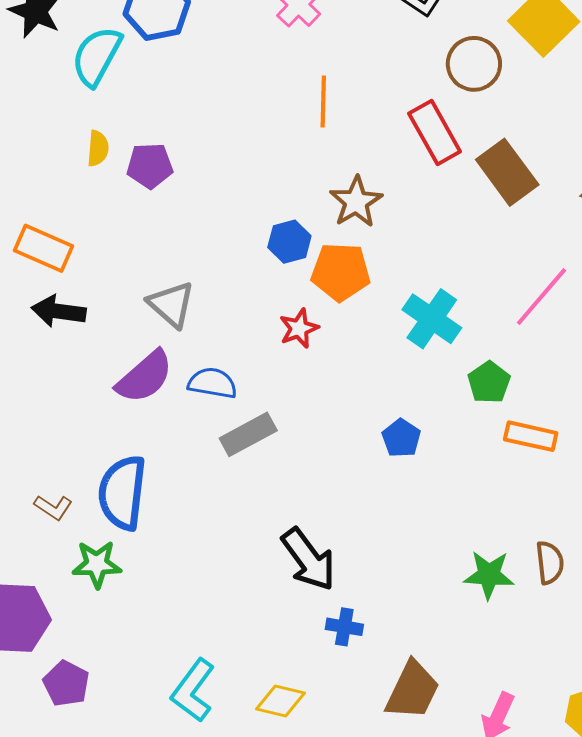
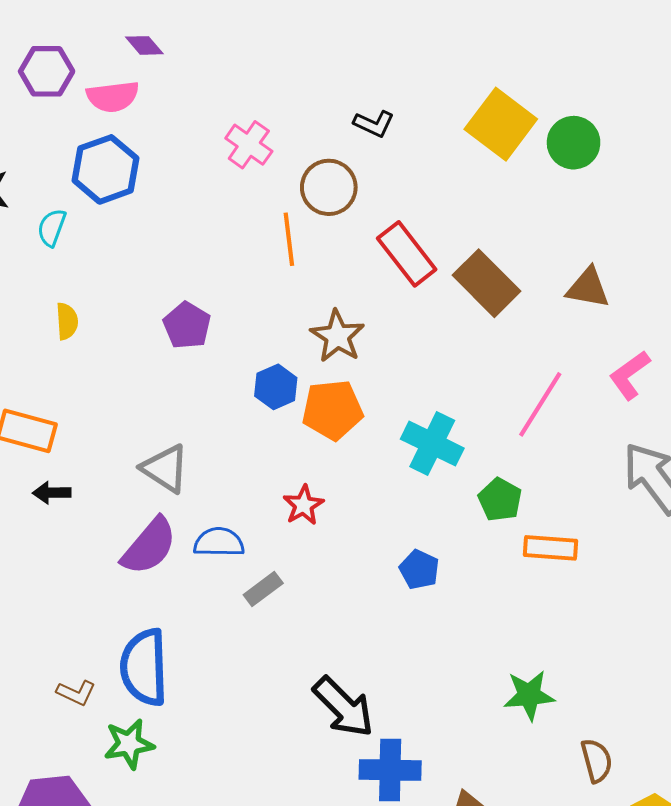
cyan semicircle: (97, 56) -> (52, 228), size x0.6
brown circle: (474, 64) -> (329, 187), moved
purple pentagon: (150, 166) -> (187, 325), moved, turned -30
black arrow: (59, 311) -> (52, 493), size x0.7
red star: (299, 328) -> (303, 505), moved
gray rectangle: (248, 434) -> (263, 589), size x0.7
brown semicircle: (550, 563) -> (597, 761), moved
blue cross: (344, 627) -> (390, 770), size x1.6

